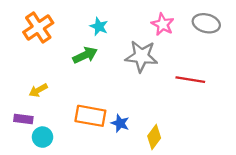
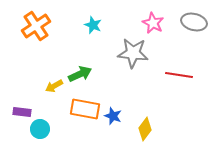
green arrow: (85, 55) -> (80, 74), moved
yellow arrow: (38, 90) -> (54, 86), moved

